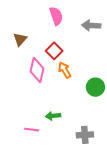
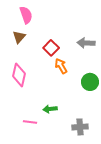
pink semicircle: (56, 16) -> (26, 15), moved
gray arrow: (91, 25) -> (86, 43), moved
pink diamond: (37, 70) -> (19, 75), moved

